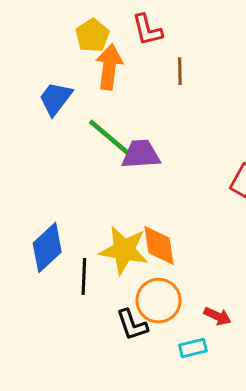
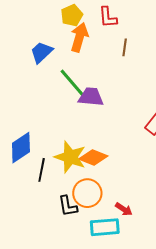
orange diamond: (159, 245) -> (93, 158), turned -68
cyan rectangle: (193, 348) -> (105, 227), size x1.6

